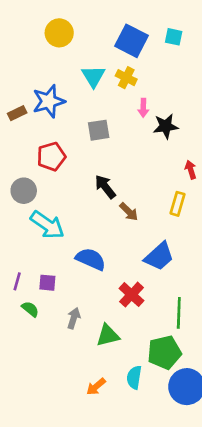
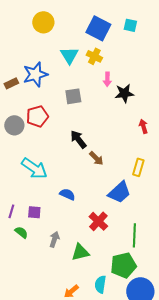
gray circle: (24, 191) -> (14, 125), moved
yellow rectangle: (178, 204) -> (138, 167), moved
blue semicircle: (91, 259) -> (67, 194), size x0.7

